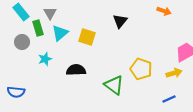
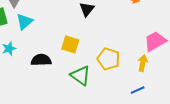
yellow square: (87, 37) -> (70, 44), moved
yellow arrow: (174, 73) -> (143, 63), turned -63

